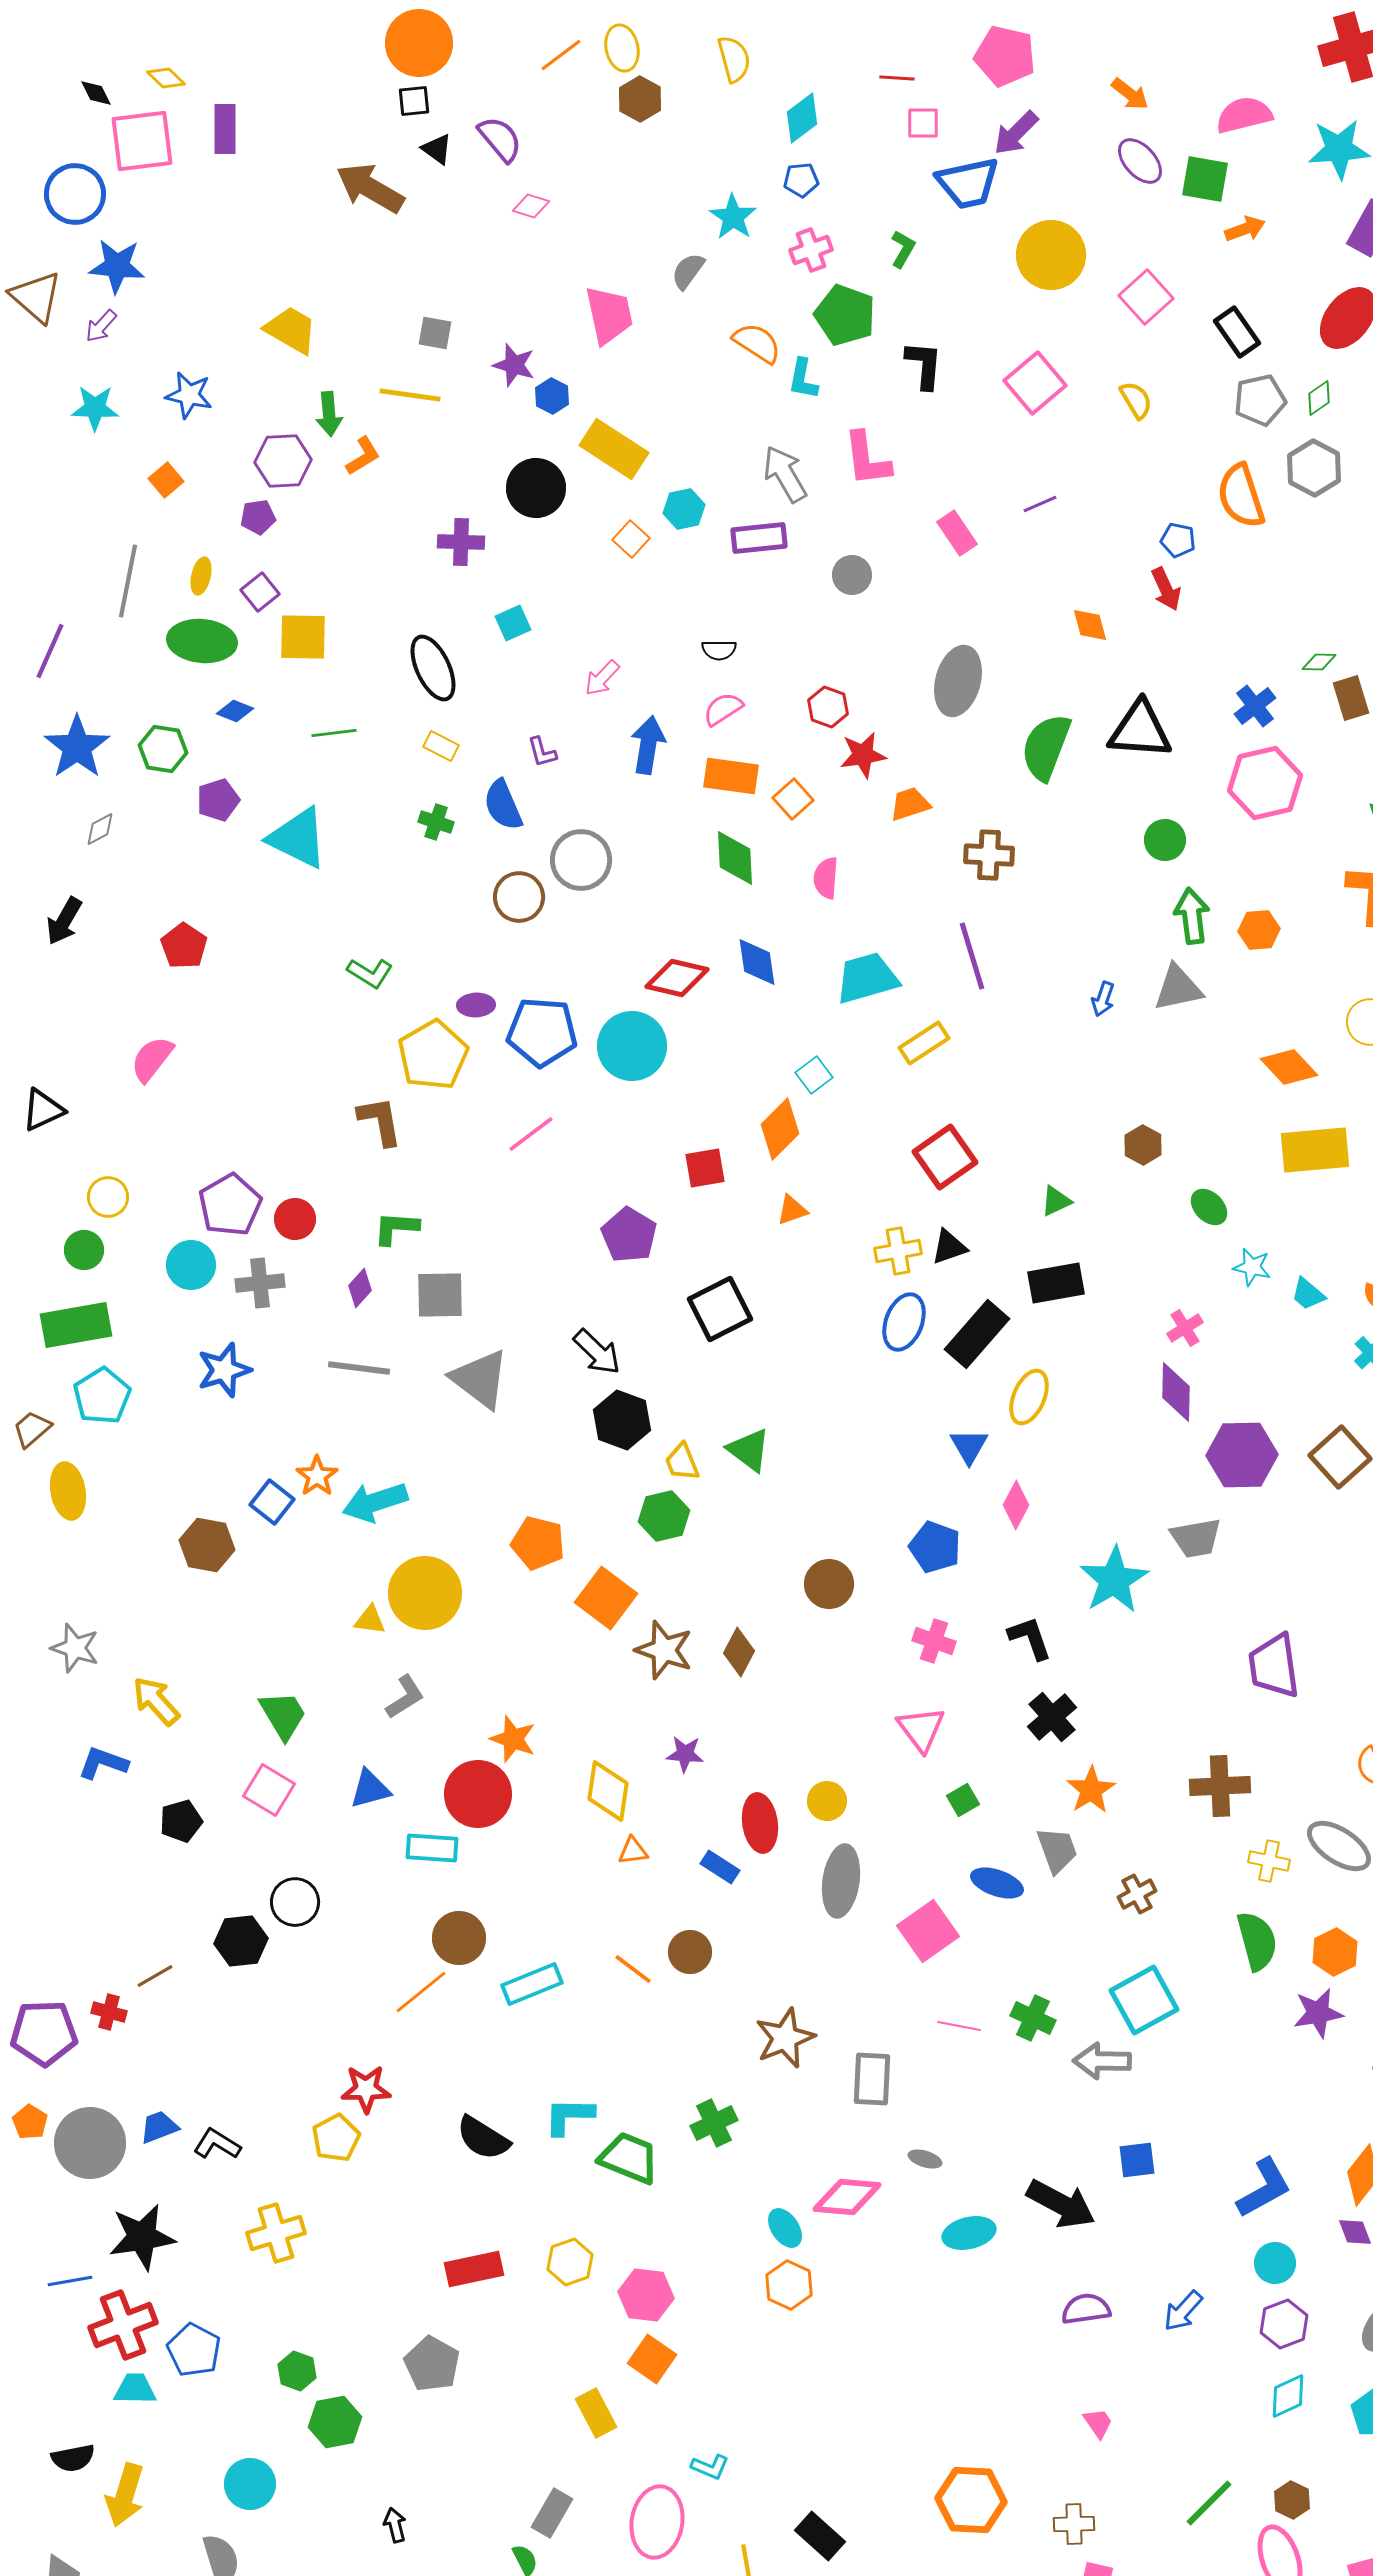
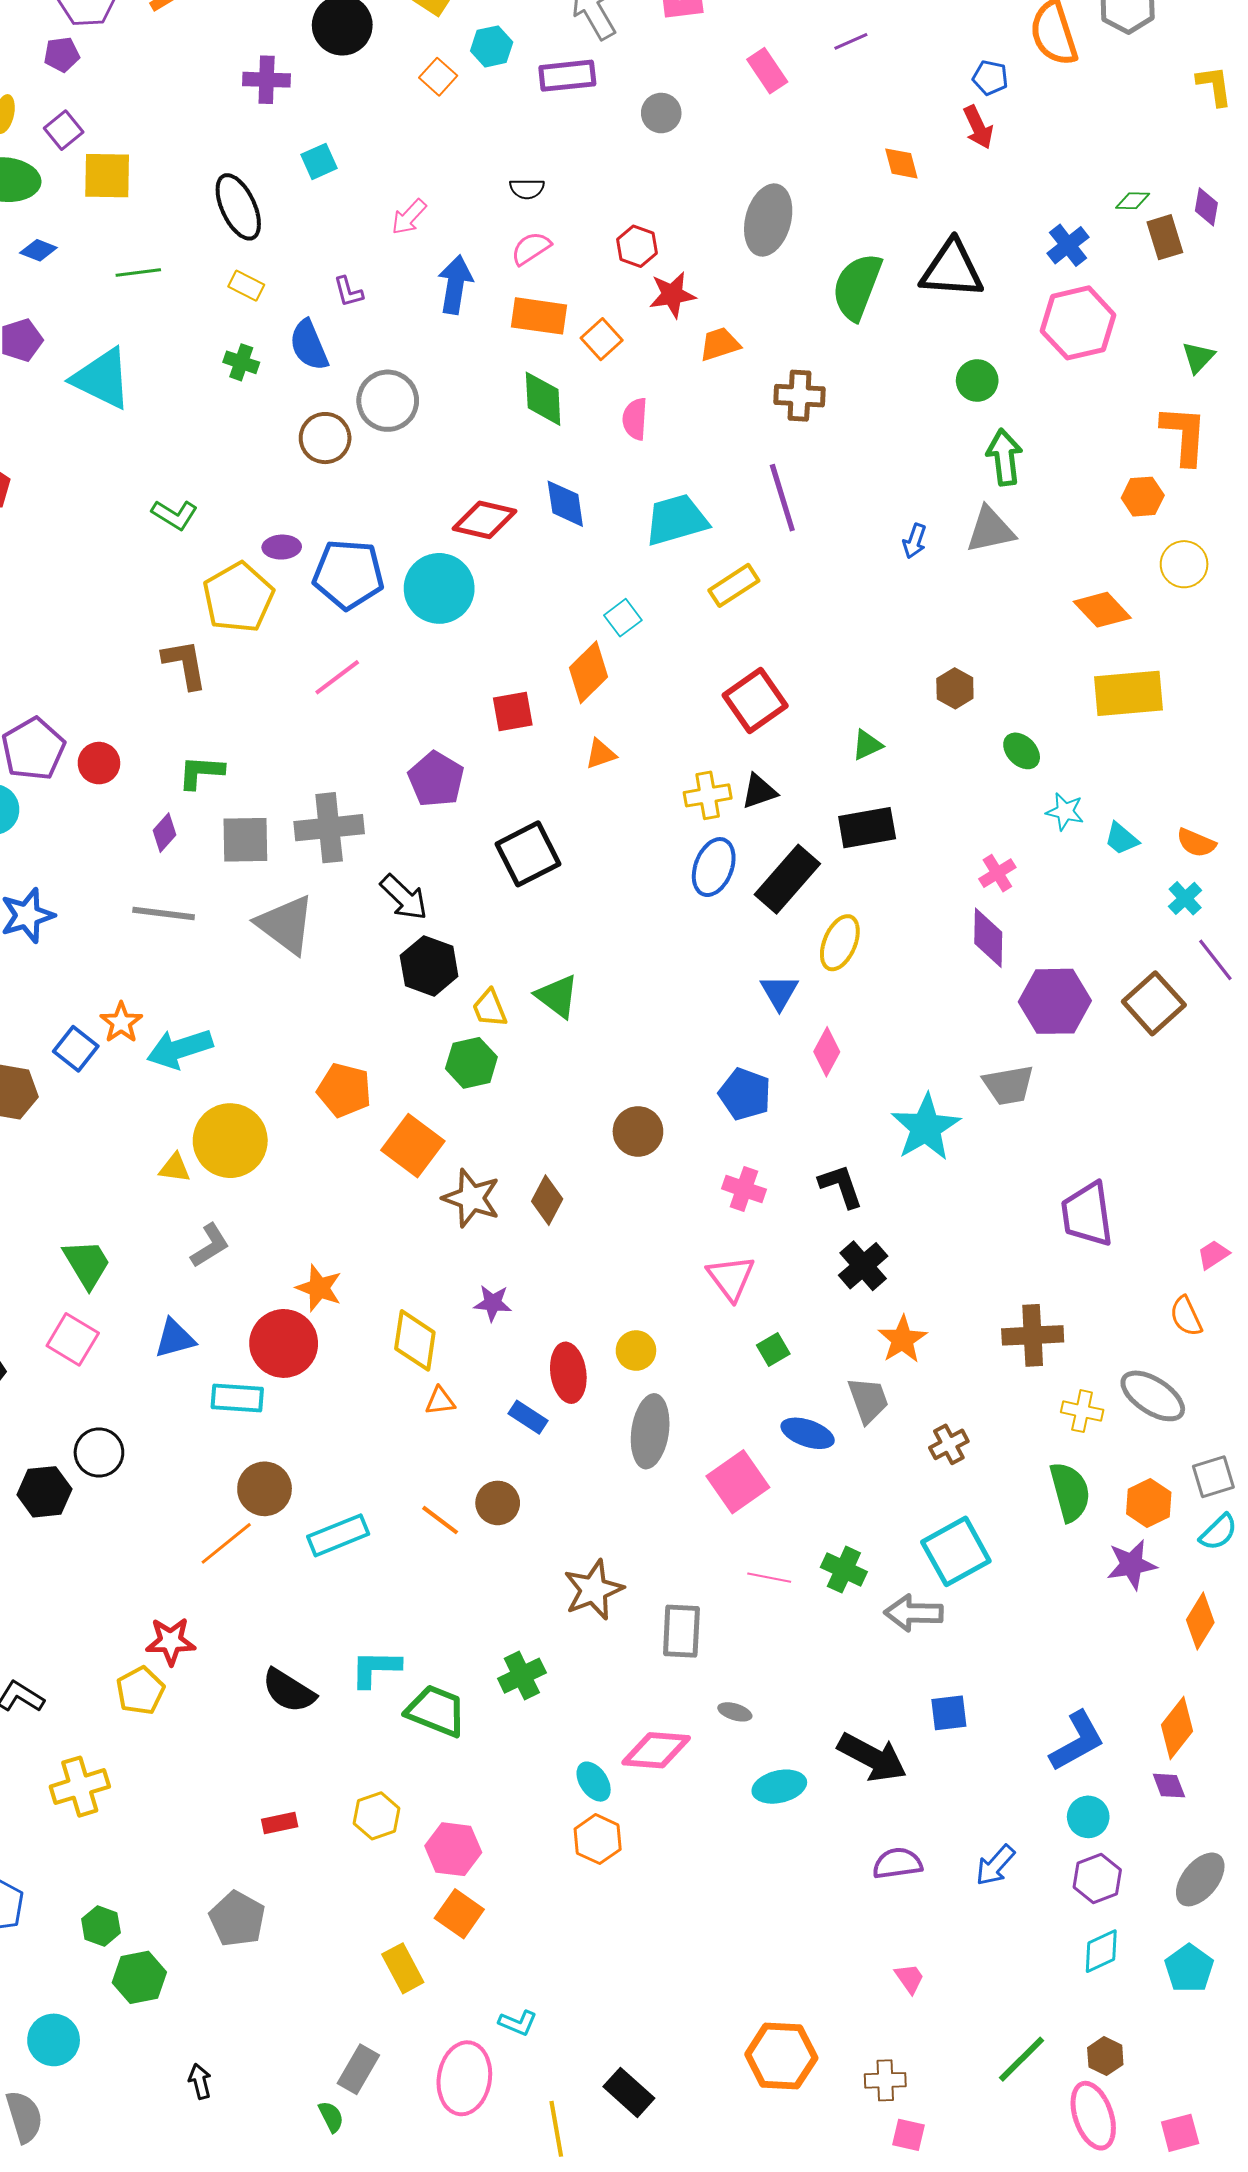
orange hexagon: (1259, 930) -> (1143, 497), moved
gray cross: (260, 1283) -> (329, 828), moved, size x1.4
red rectangle: (474, 2269) -> (280, 1823), size x0.6

